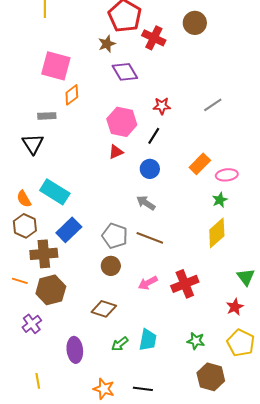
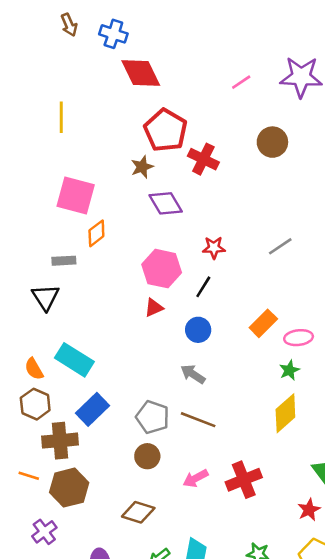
brown circle: (195, 23) -> (272, 142), moved

